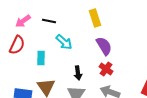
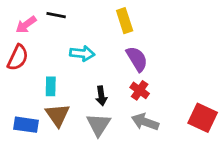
black line: (49, 21) -> (56, 15), moved
cyan arrow: (64, 42) -> (82, 53), turned -36
cyan rectangle: (41, 58) -> (51, 86), moved

